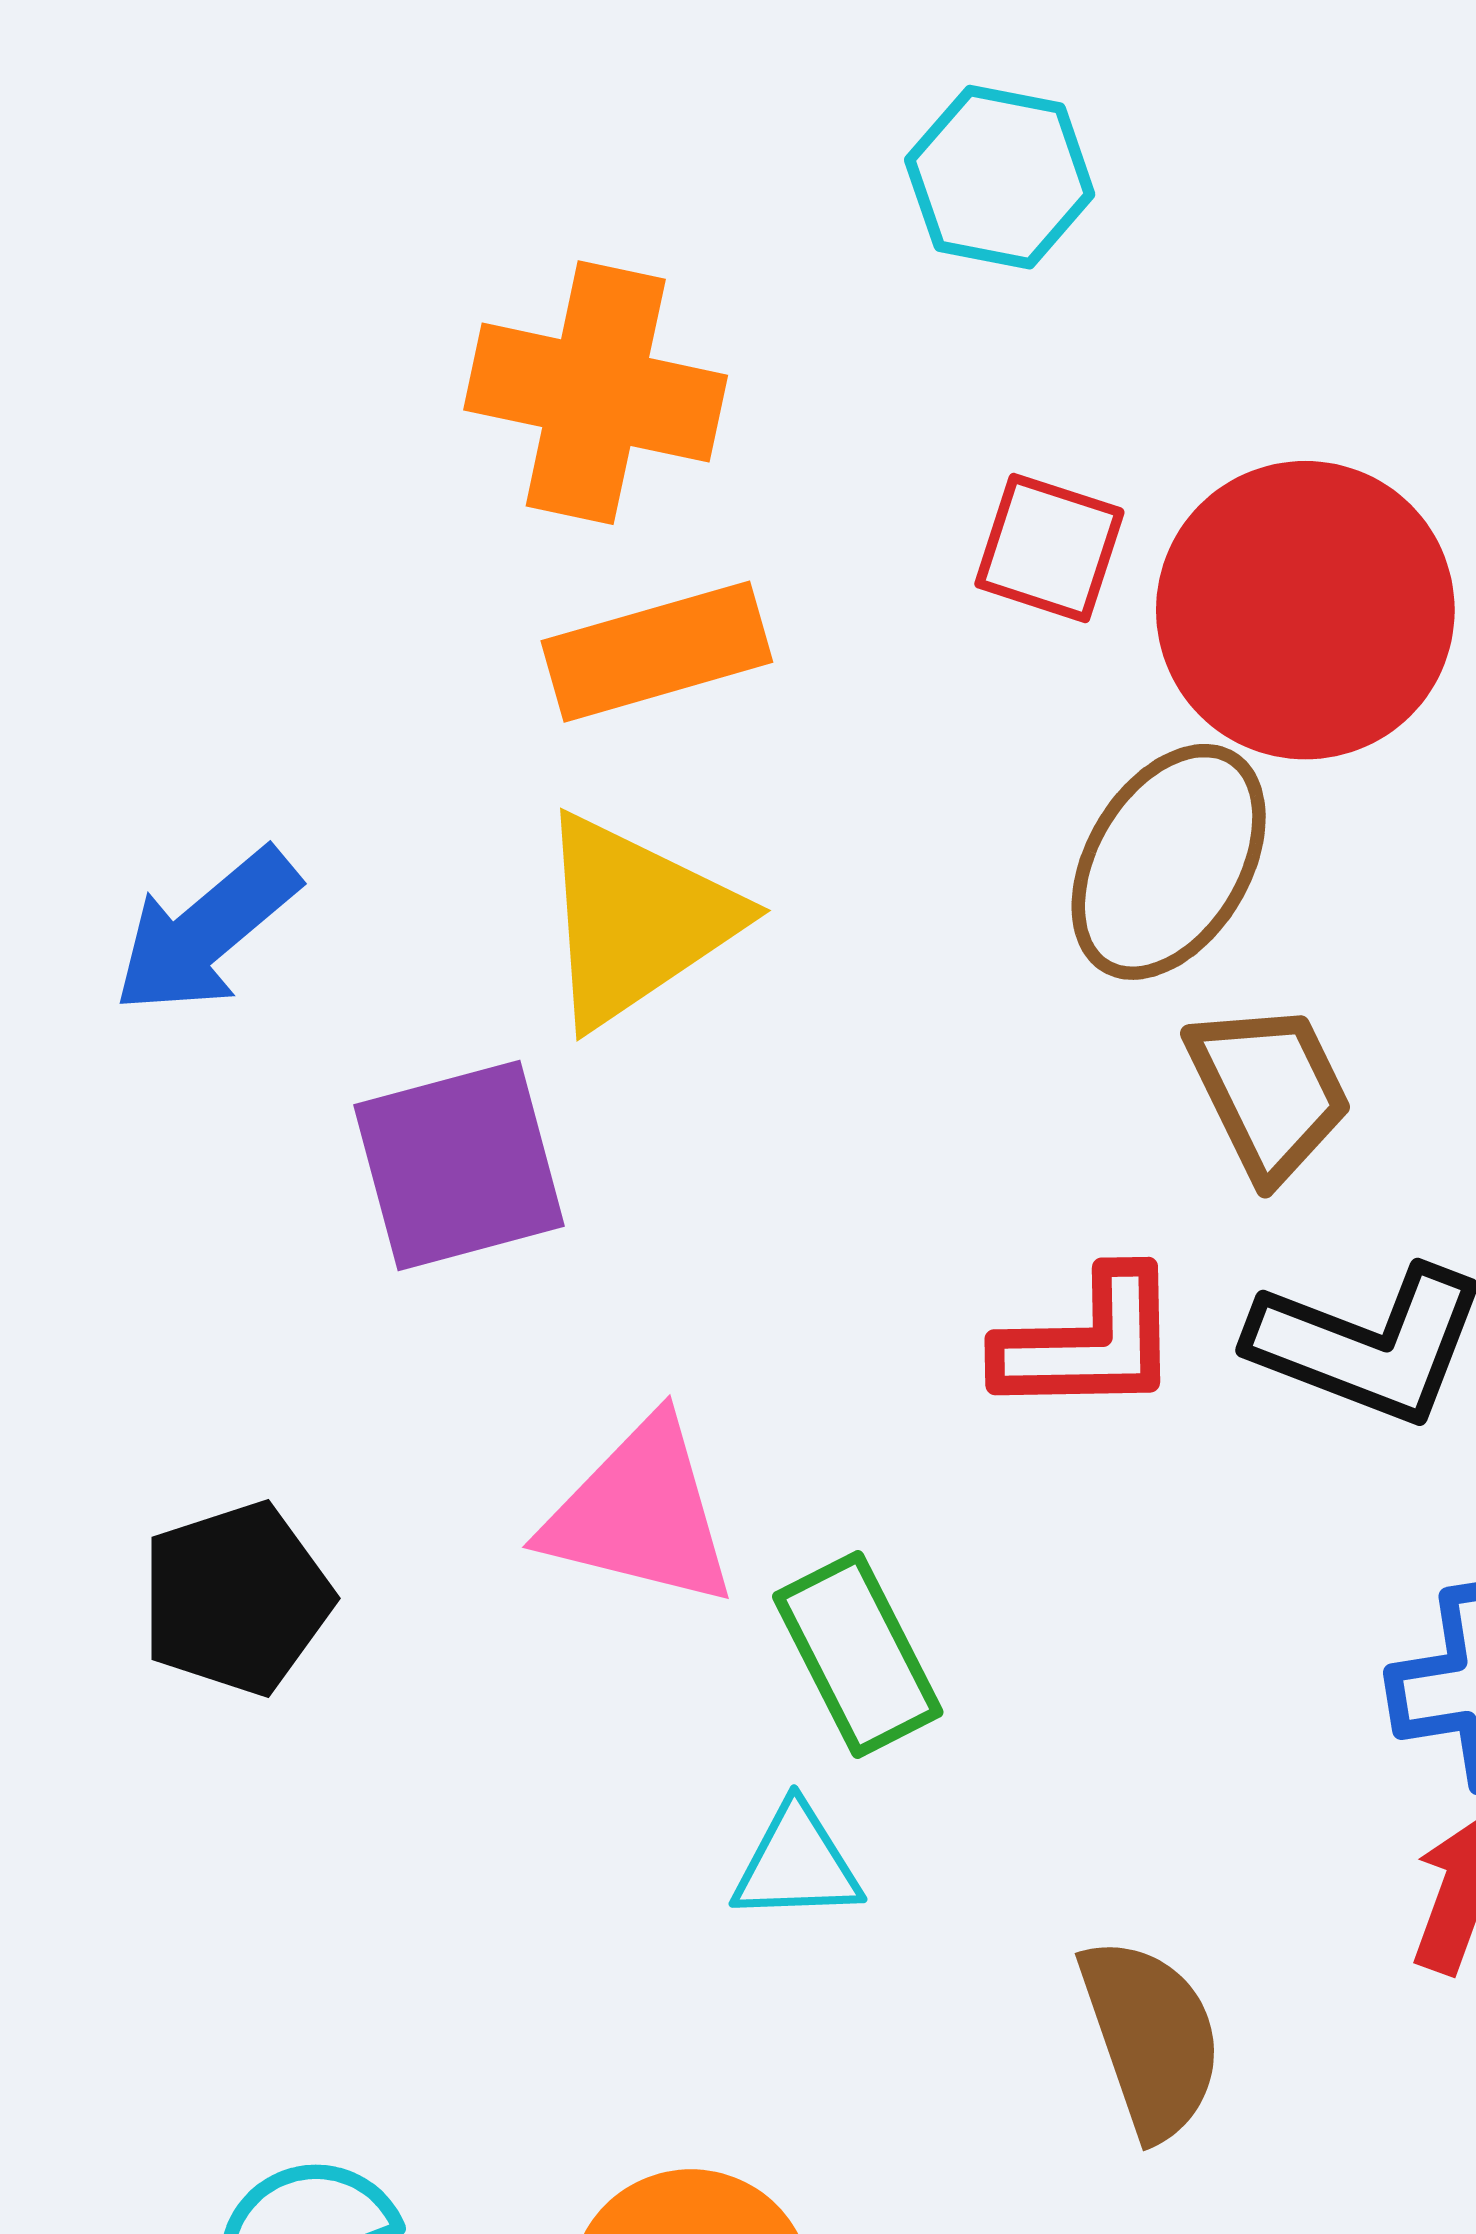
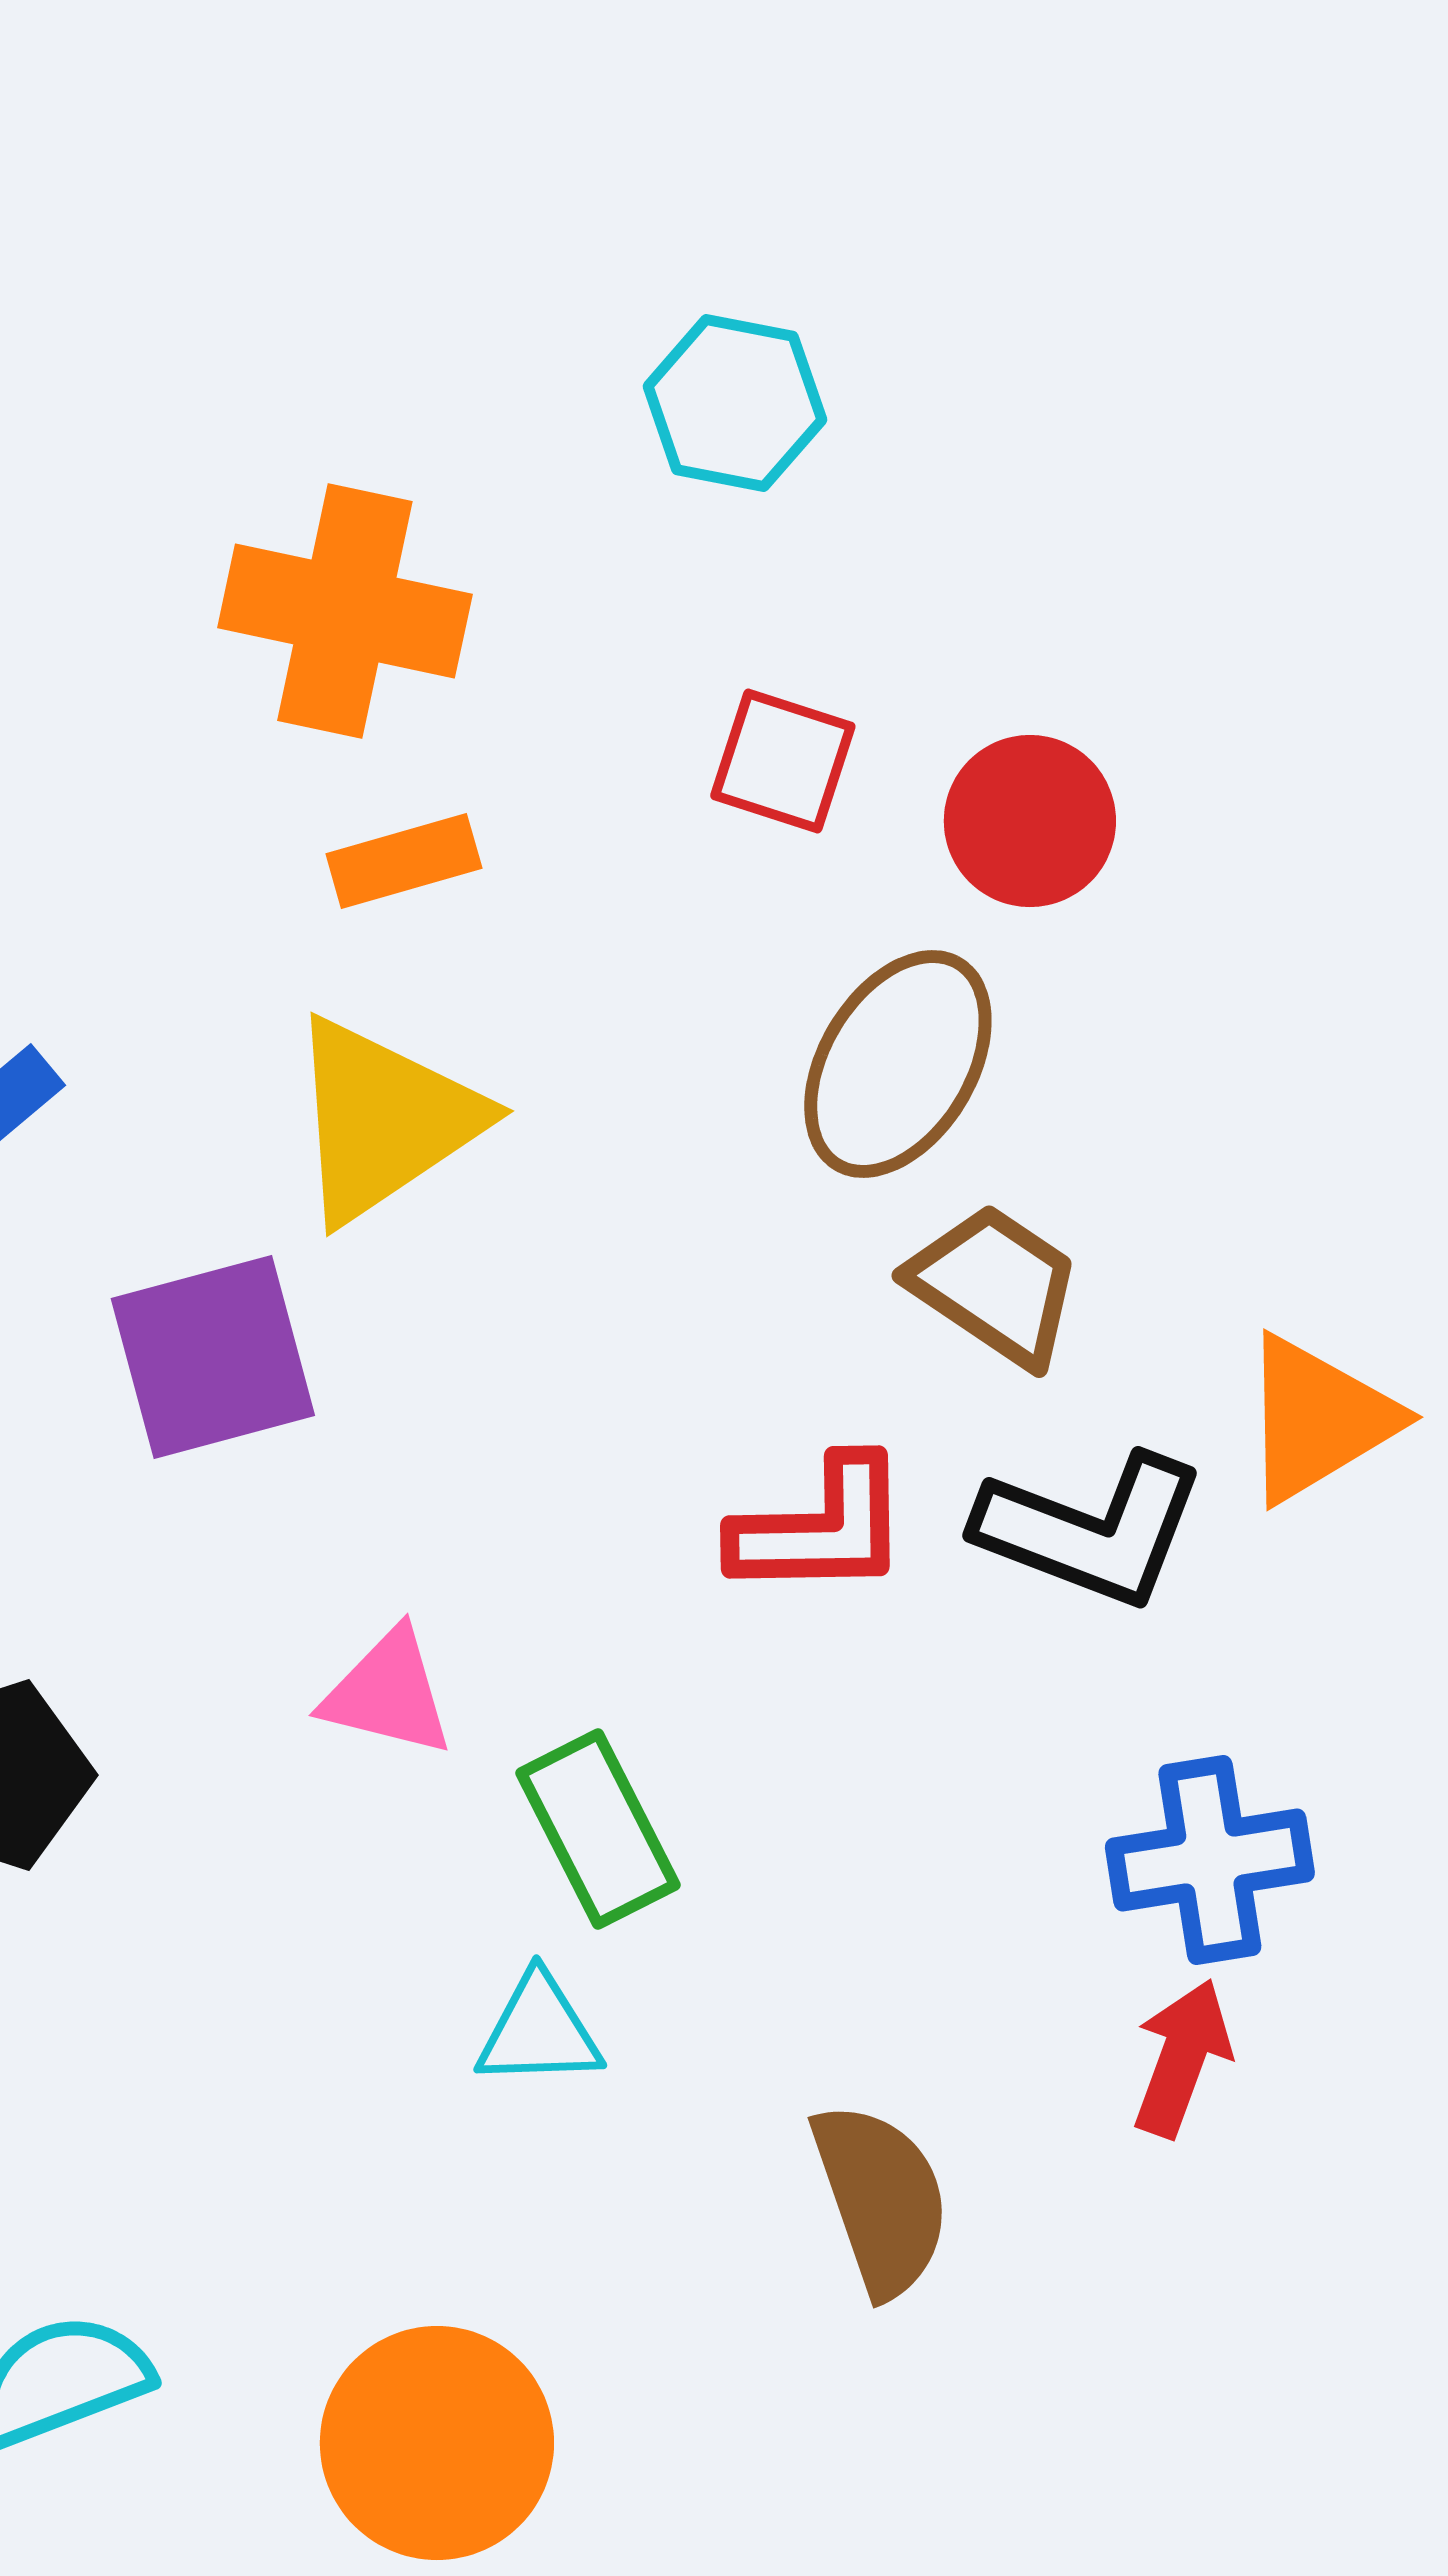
red circle: (1305, 610) -> (1030, 821), size x0.6
orange rectangle: (657, 652) -> (404, 861), size x0.7
brown trapezoid: (1269, 1091) -> (995, 1285), turned -30
pink triangle: (640, 1514) -> (388, 1693), size x0.7

